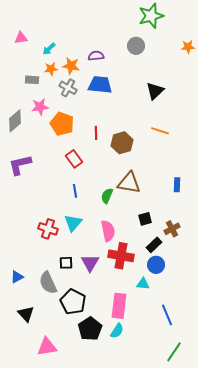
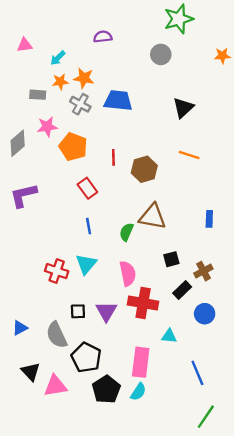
purple semicircle: (96, 56) -> (103, 37), moved
blue circle: (156, 265) -> (205, 314), moved
pink triangle: (47, 347) -> (55, 386), moved

